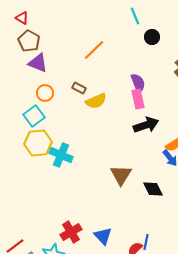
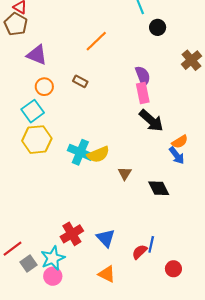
brown pentagon: (29, 41) -> (16, 24), moved
yellow semicircle: (96, 101) -> (98, 154), moved
black arrow: (146, 125) -> (151, 121), turned 60
cyan cross: (61, 155) -> (80, 152), moved
brown triangle: (121, 175) -> (125, 173), size x0.6

